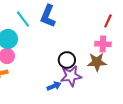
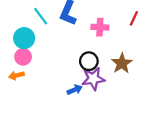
pink cross: (103, 44) -> (100, 27), moved
brown star: (97, 62) -> (122, 63), turned -30

